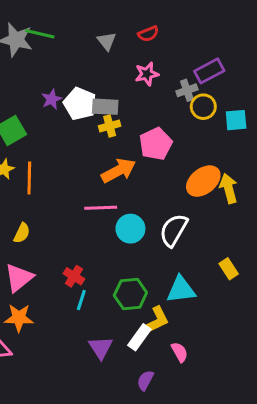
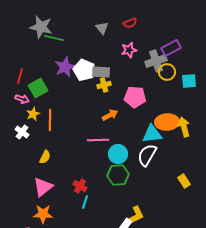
green line: (40, 34) -> (54, 38), moved
gray cross: (187, 90) -> (156, 61), size x1.5
purple star: (52, 99) -> (65, 67), size x1.5
pink pentagon: (156, 144) -> (135, 97), turned 30
orange arrow: (119, 171) -> (110, 115), size x0.7
orange ellipse: (203, 181) -> (167, 122), turned 35
cyan triangle: (181, 290) -> (152, 134), moved
green hexagon: (130, 294) -> (118, 175), moved

